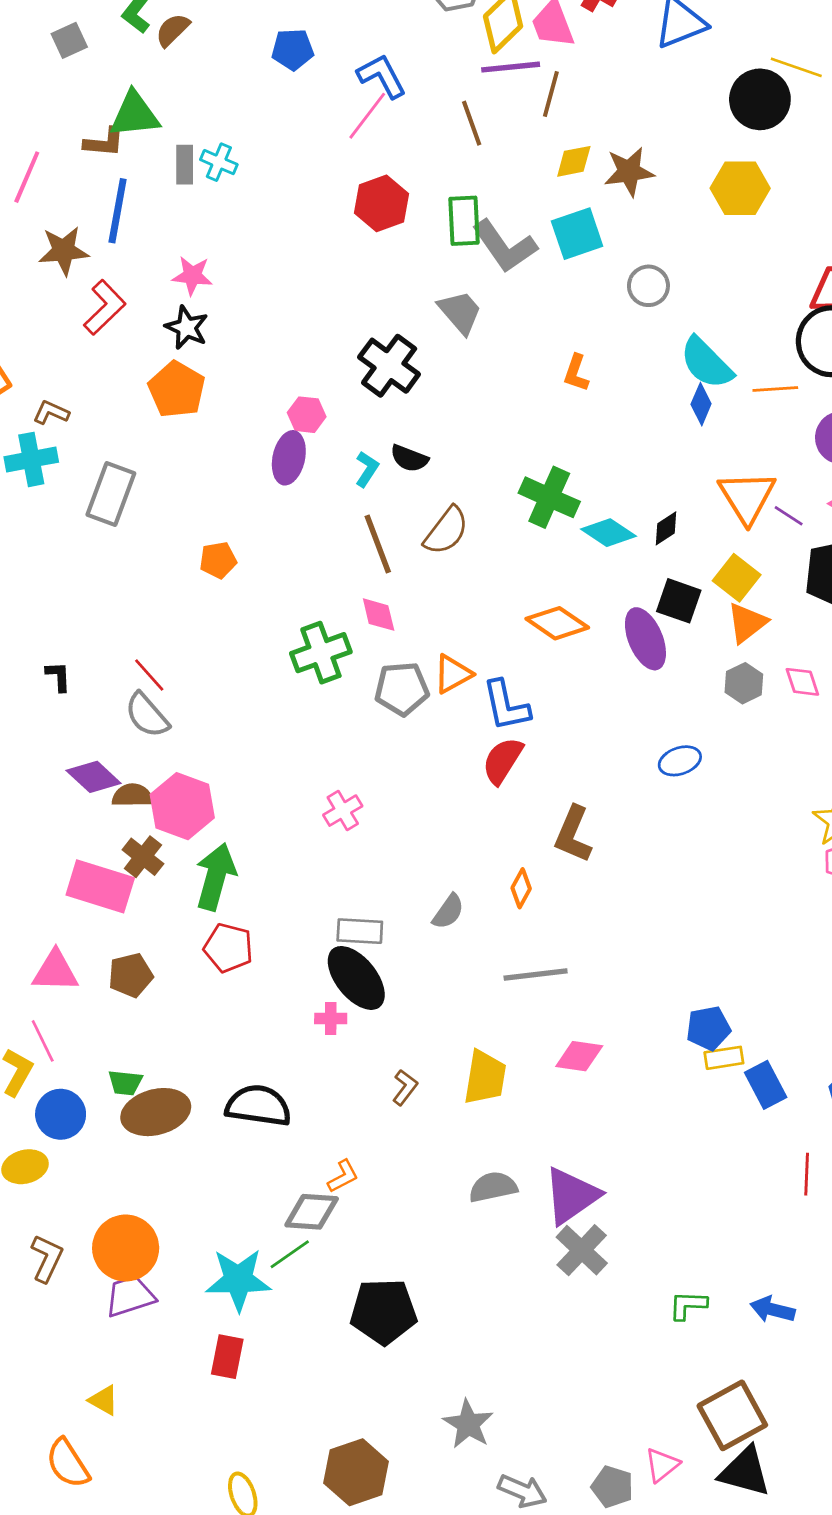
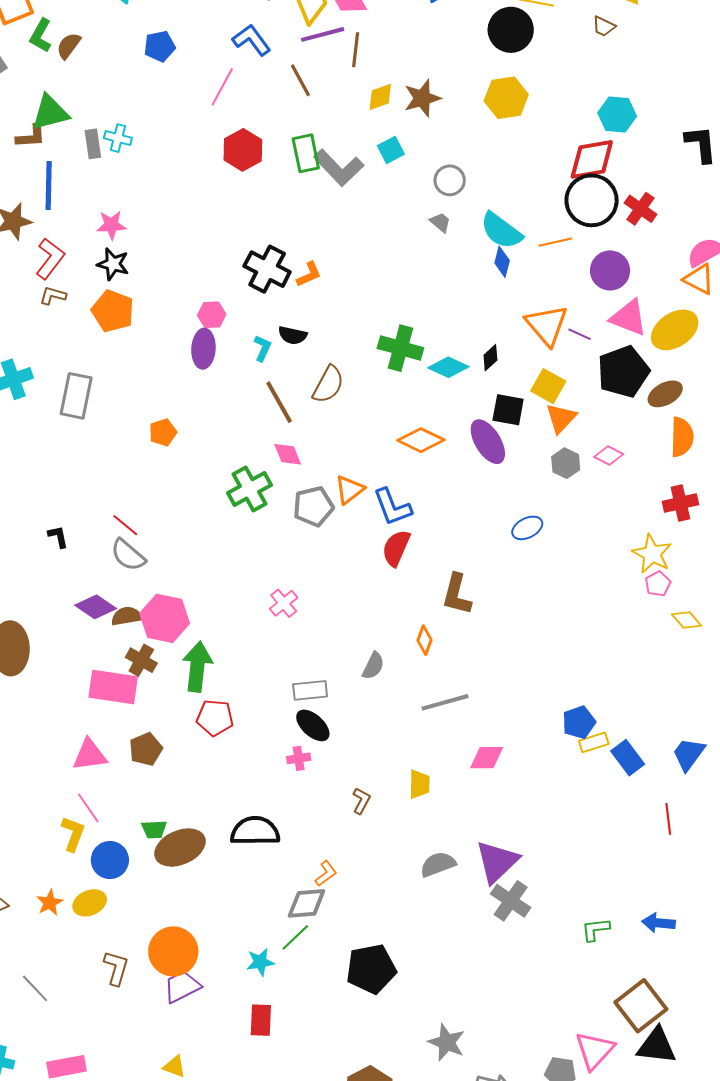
blue L-shape: (382, 76) -> (252, 40), moved
cyan square: (577, 234) -> (391, 150), size x0.7
gray trapezoid: (460, 312) -> (440, 222), moved, size x0.6
orange L-shape: (576, 373) -> (309, 274), moved, turned -124
brown L-shape: (51, 413) -> (53, 296), moved
pink diamond: (802, 682) -> (609, 455), turned -36
black ellipse: (356, 978) -> (313, 725), size x0.7
yellow trapezoid: (485, 1077) -> (419, 784), size x0.7
cyan star: (238, 1280) -> (260, 962), size x0.6
pink triangle: (662, 1465) -> (595, 1050), size x1.5

